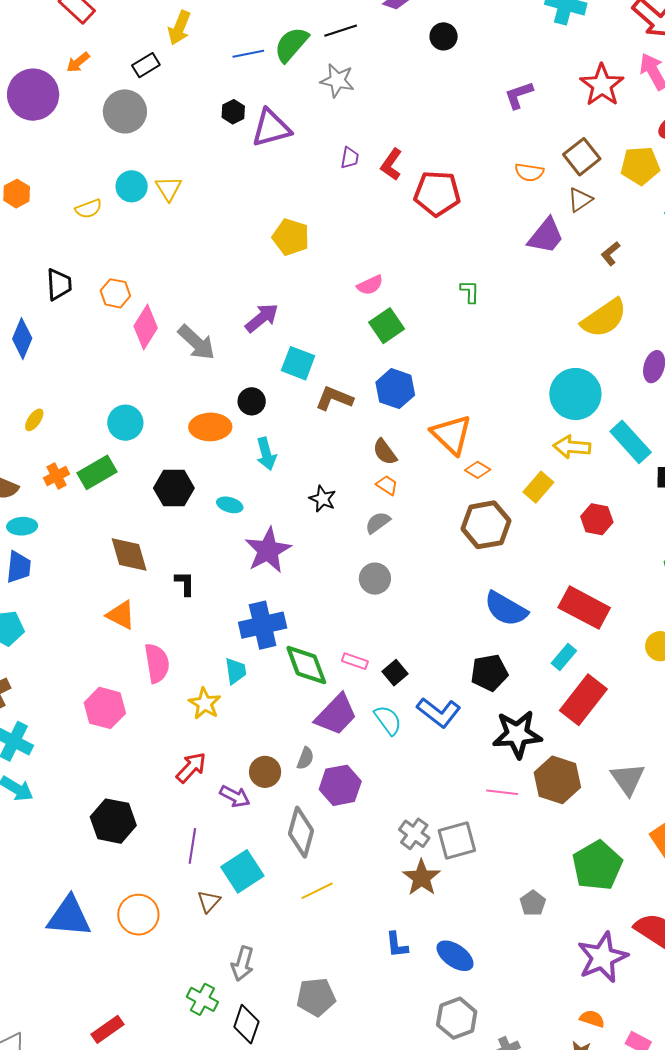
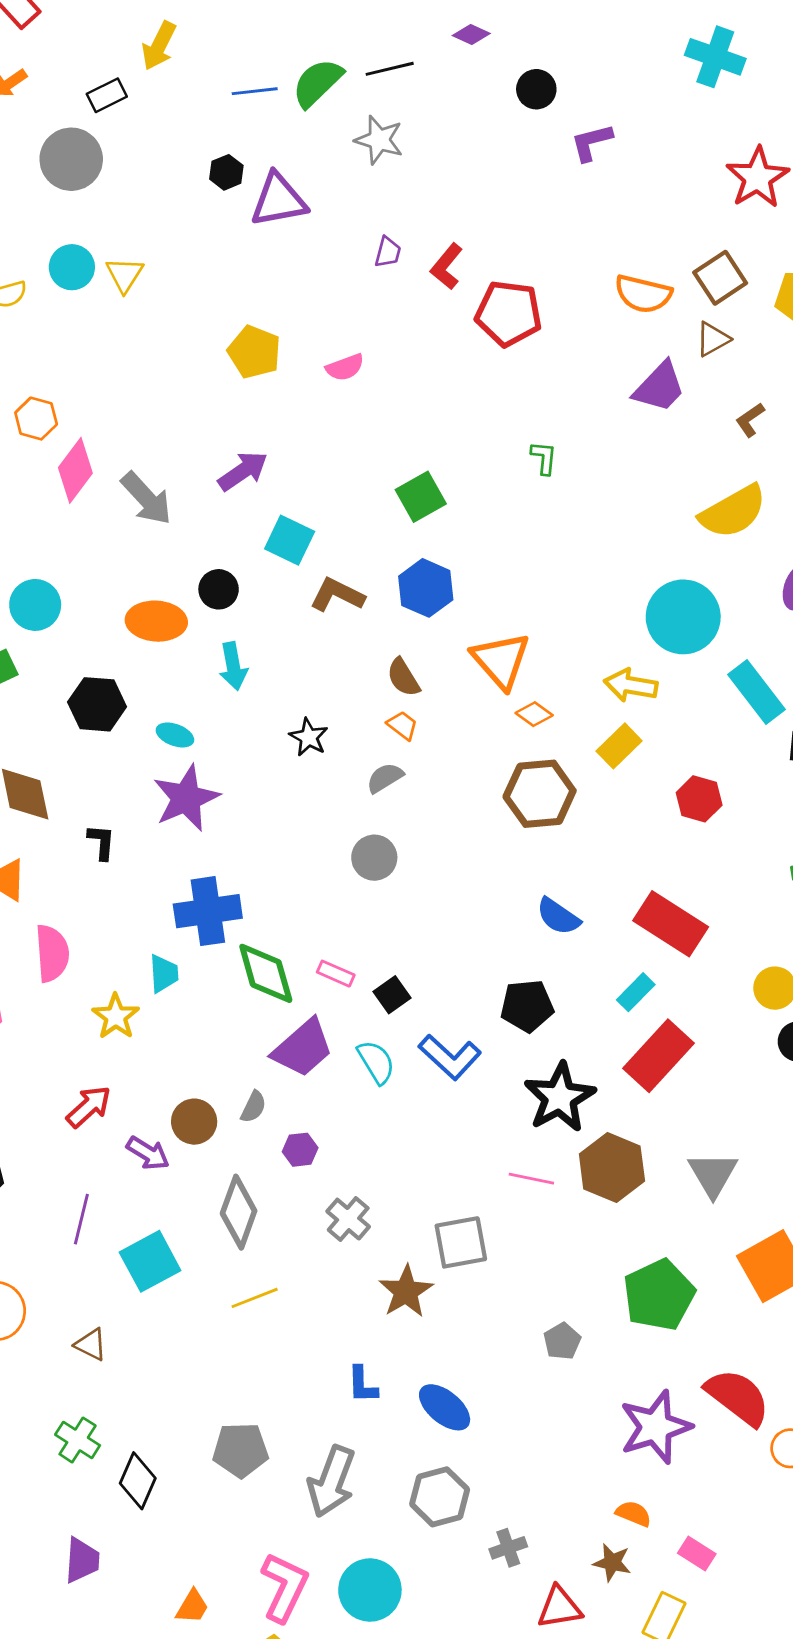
purple L-shape: (519, 95) -> (591, 142), moved
orange semicircle: (529, 172) -> (643, 294), size x1.4
yellow pentagon: (291, 237) -> (254, 352), moved
pink semicircle: (370, 285) -> (345, 367), moved
yellow arrow: (572, 447) -> (631, 685), moved
purple star: (268, 550) -> (186, 798), moved
blue semicircle: (506, 609) -> (558, 916), size x0.7
black star: (517, 734) -> (560, 1097), turned -30
purple hexagon: (340, 785) -> (300, 1150), size x0.6
gray cross: (414, 834) -> (348, 1219), moved
brown triangle: (209, 902) -> (91, 1345), moved, turned -50
gray arrow: (243, 964) -> (331, 1481), moved, size x1.4

